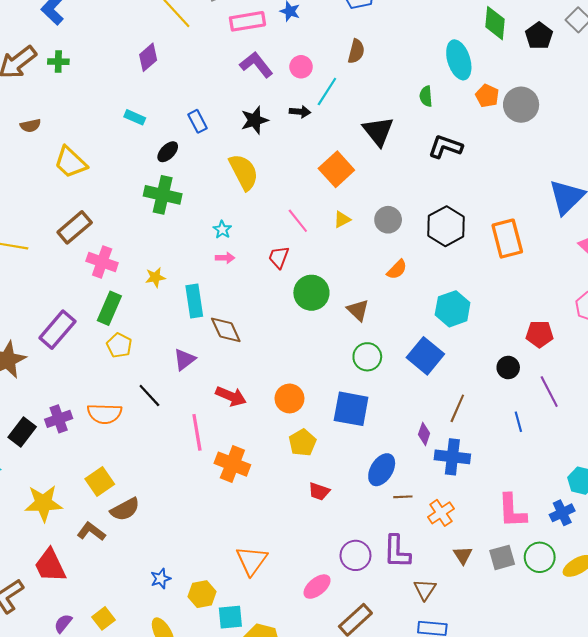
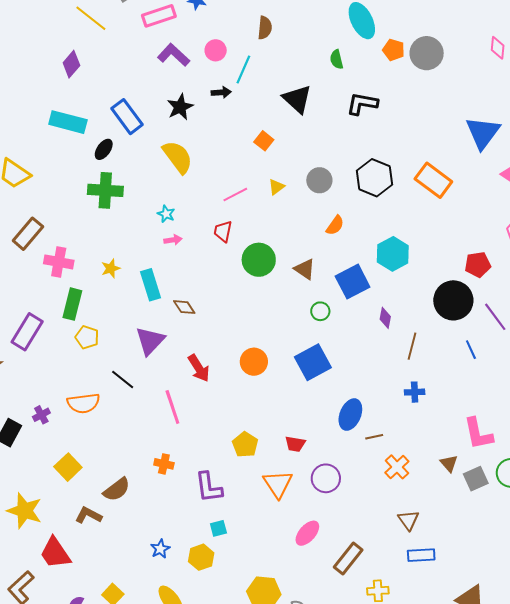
cyan rectangle: (135, 117) -> (68, 122), size x1.8
blue rectangle: (197, 121) -> (127, 117), size x1.6
orange square: (336, 169) -> (264, 141), size x0.6
pink line: (298, 221) -> (235, 195), turned -70
orange rectangle: (507, 239) -> (433, 180), turned -30
brown diamond: (226, 330) -> (184, 307), size x0.7
blue square: (425, 356) -> (353, 282), moved, turned 32
green circle: (367, 357) -> (320, 311), size x0.7
purple triangle: (184, 359) -> (150, 341), size x1.4
black circle: (508, 367) -> (453, 300), size x1.8
red arrow: (231, 396) -> (199, 368), turned 44
blue square: (351, 409) -> (313, 362), turned -30
purple cross: (59, 419) -> (41, 415), size x0.7
purple diamond: (424, 434) -> (385, 318), moved
yellow pentagon: (303, 443) -> (245, 445), moved
blue cross: (452, 457) -> (415, 392), size x0.6
orange cross: (232, 464) -> (164, 464), moved, size x0.6
yellow square: (100, 482) -> (68, 467), moved
yellow star: (43, 503) -> (25, 511), moved, turned 30
orange cross: (441, 513) -> (397, 467), moved
purple L-shape: (397, 552) -> (209, 487), moved
purple circle: (355, 555) -> (326, 478), moved
brown triangle: (463, 555) -> (449, 463), moved
orange triangle: (252, 561) -> (278, 484), moved
cyan square: (230, 617) -> (218, 528), moved, size x0.7

